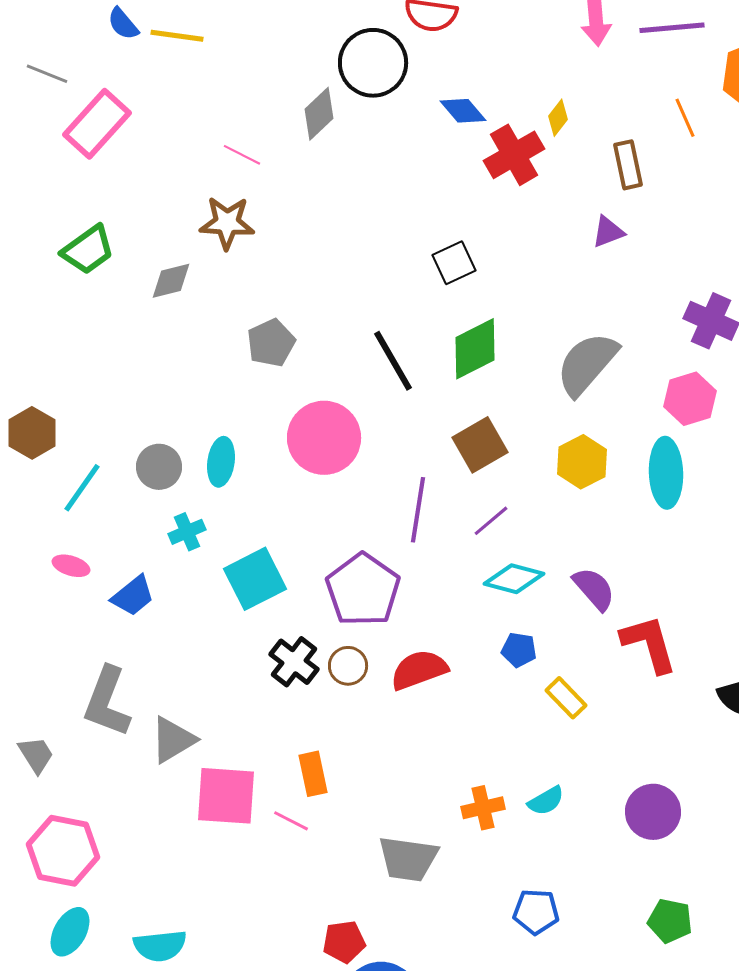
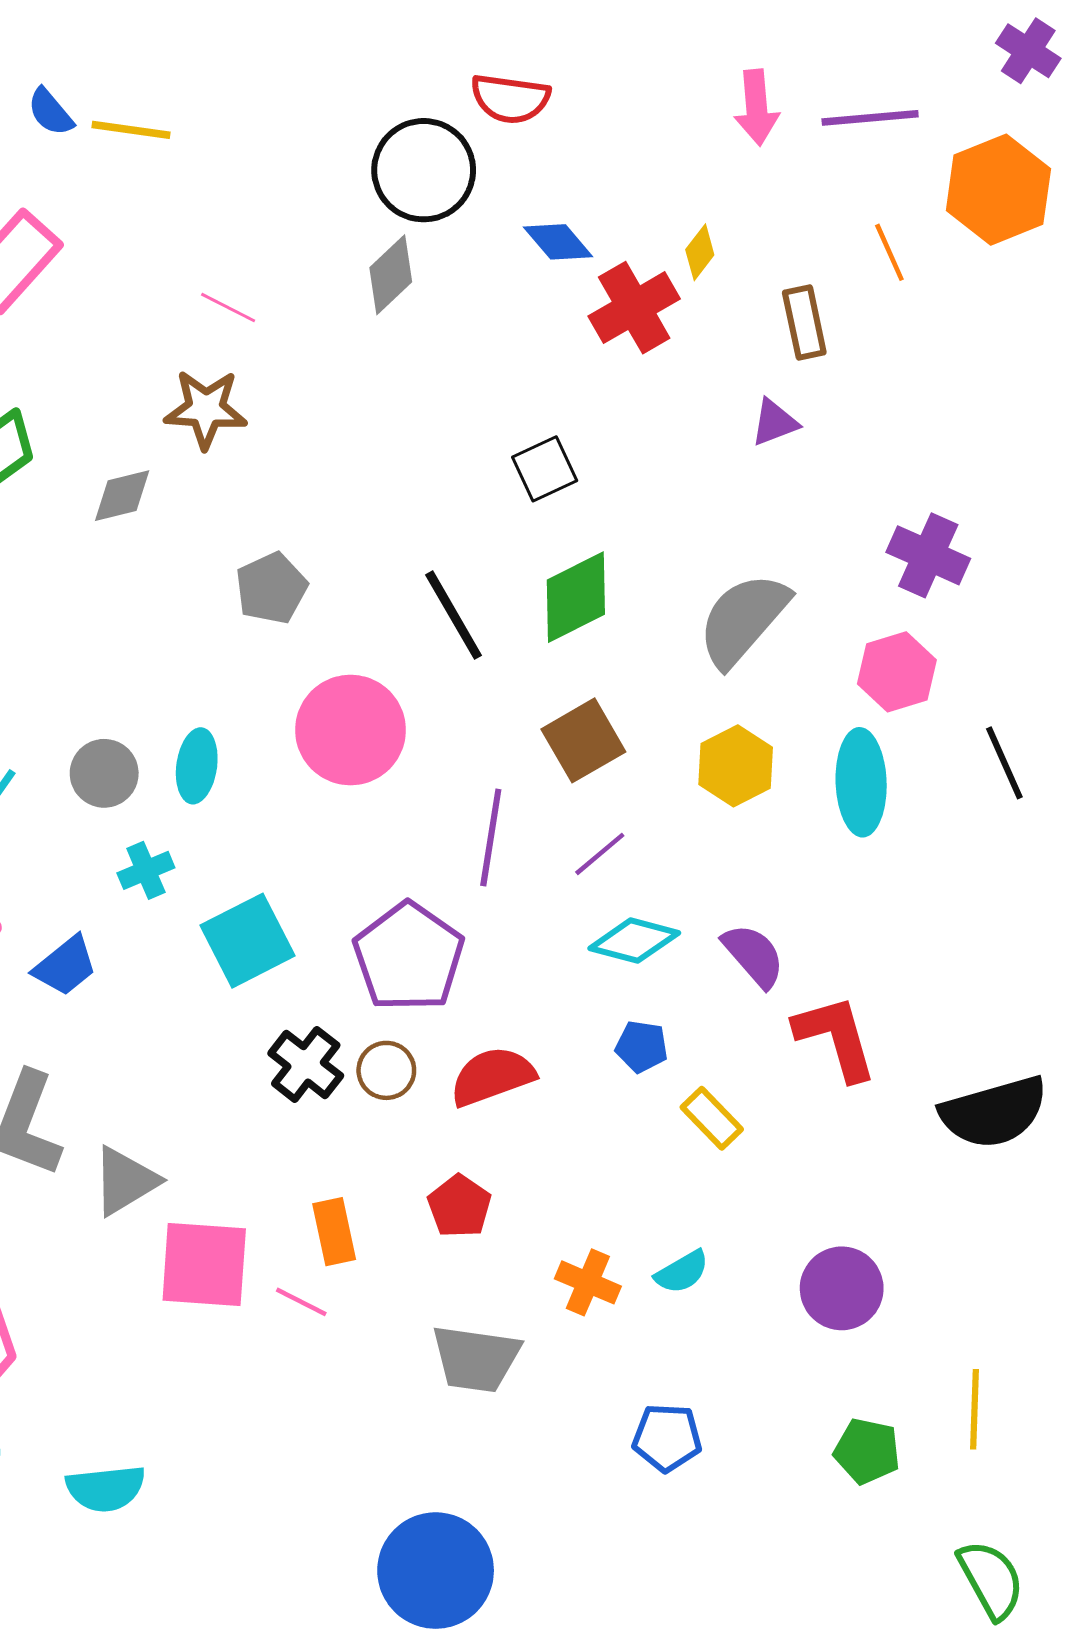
gray diamond: (319, 114) -> (391, 275), moved
orange cross: (483, 808) -> (588, 1282), turned 36
red pentagon: (344, 942) -> (459, 1206), moved, turned -30

